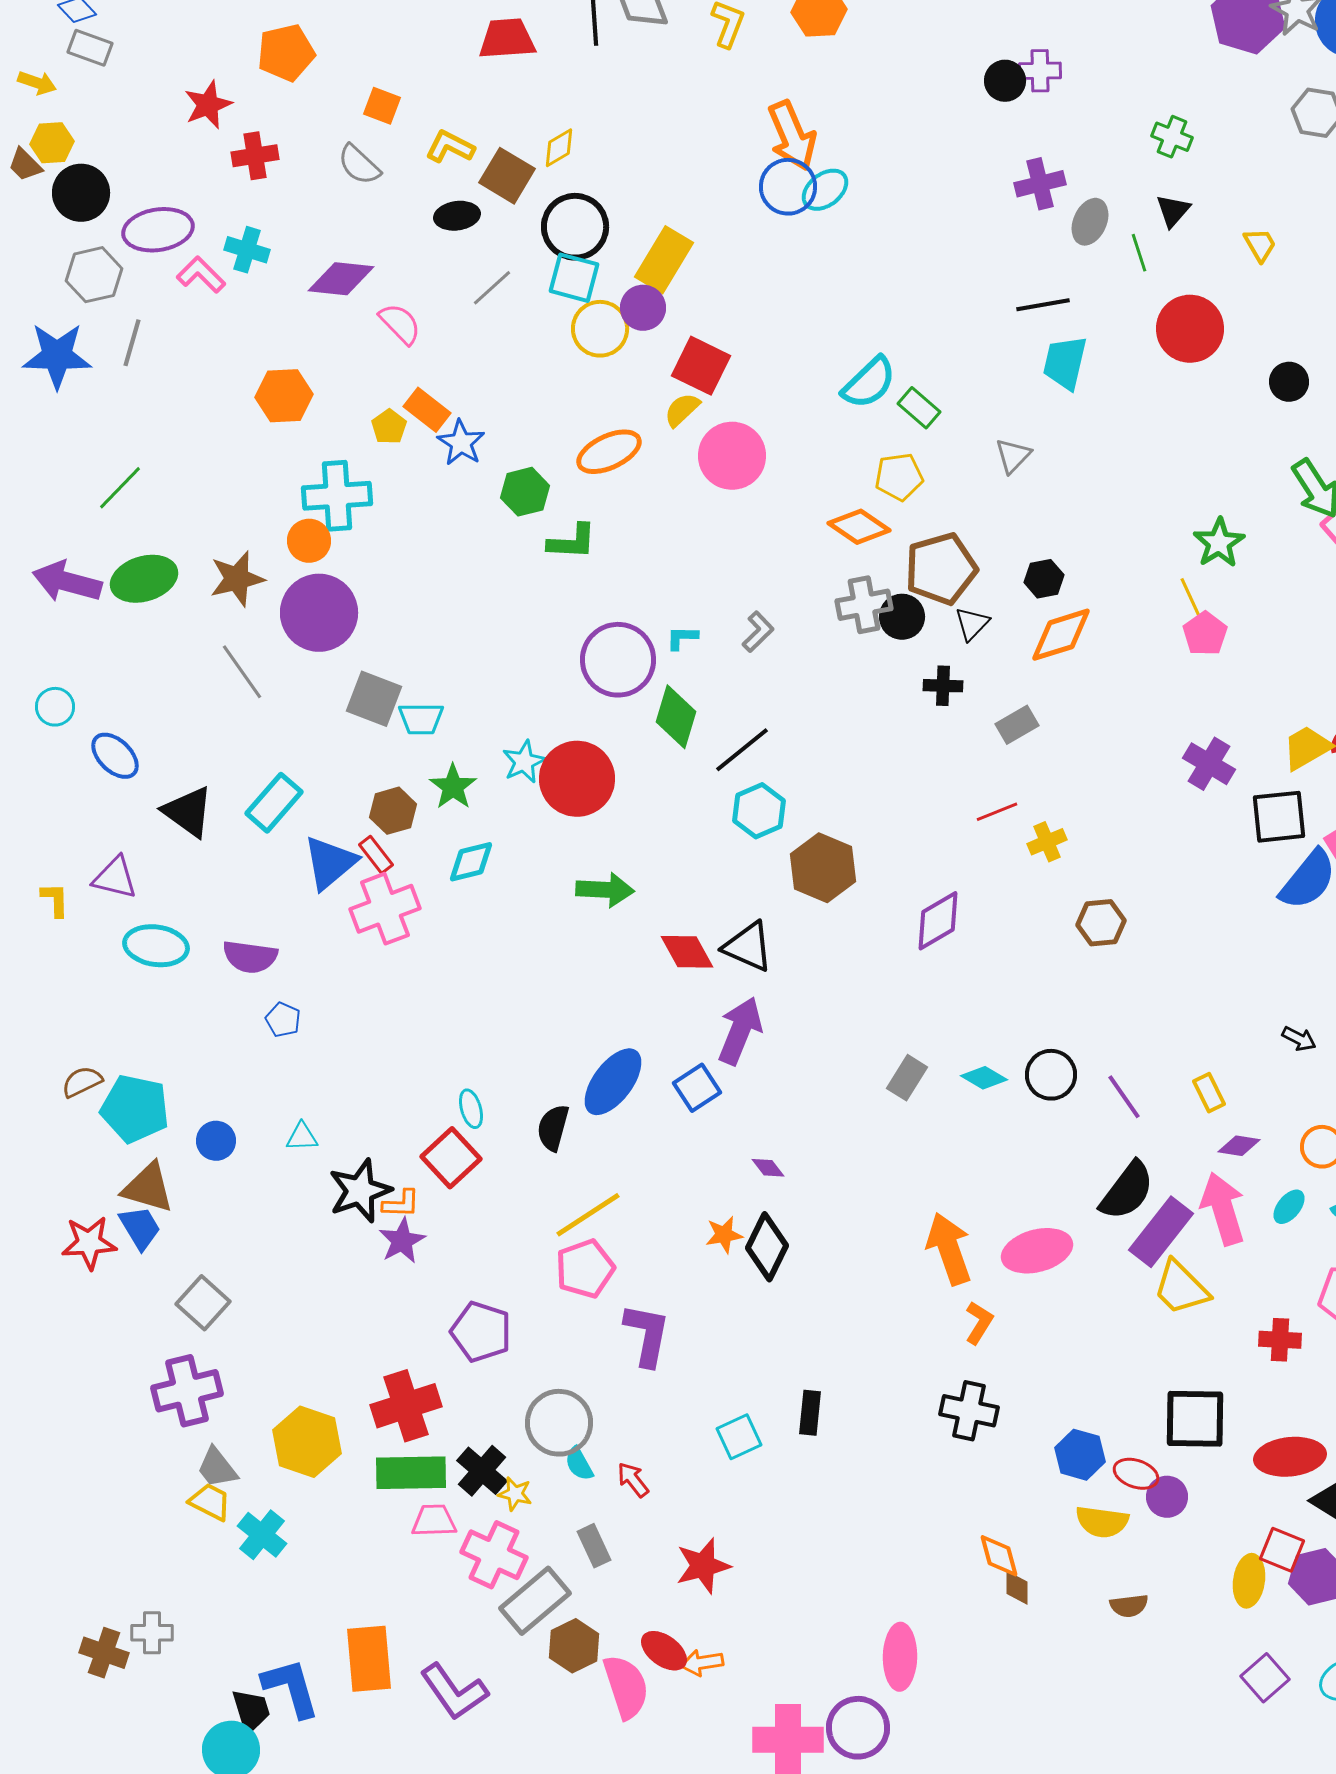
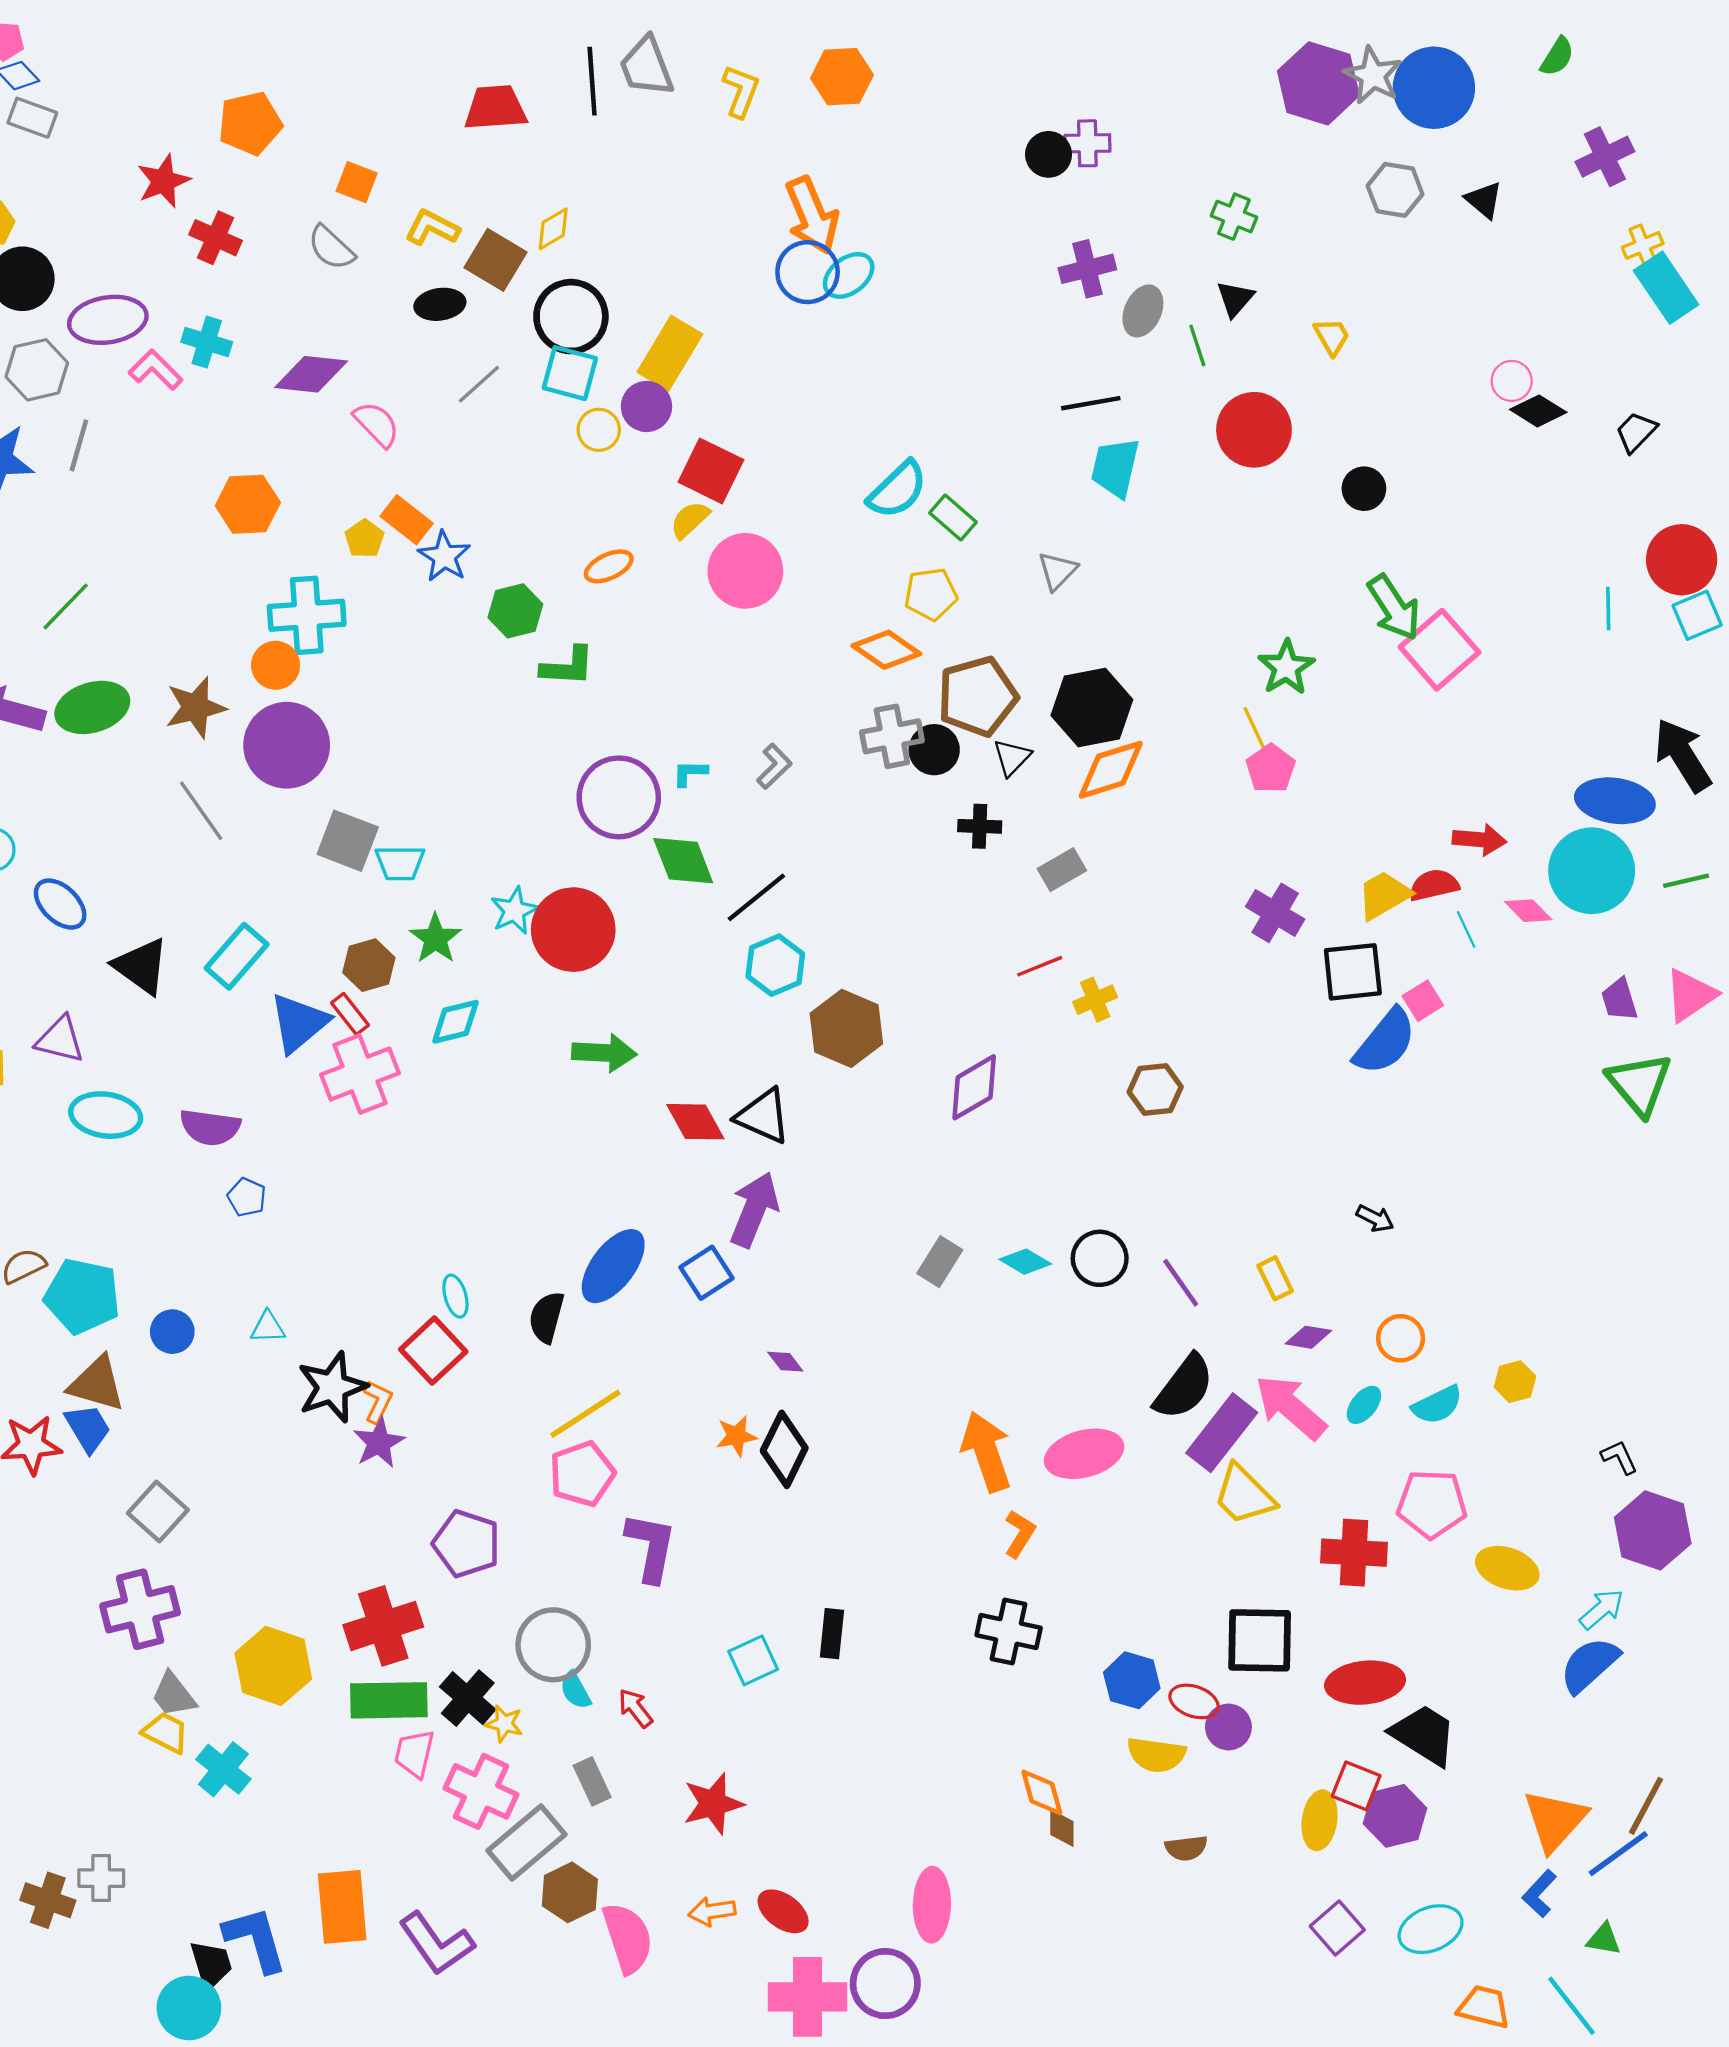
red cross: (255, 156) -> (216, 238), turned 33
yellow circle: (600, 329) -> (599, 430), size x0.7
orange ellipse: (609, 452) -> (609, 566), size x0.7
black hexagon: (1044, 579) -> (1092, 707), size x1.8
green diamond: (676, 717) -> (683, 861), turned -38
orange L-shape: (401, 1204) -> (378, 1402), turned -66
pink arrow: (1223, 1209) -> (1291, 1407), turned -32
red cross: (1280, 1340) -> (1354, 1553), size x1.4
pink trapezoid: (434, 1521) -> (414, 1754), turned -75
red ellipse: (664, 1651) -> (783, 1911), moved

